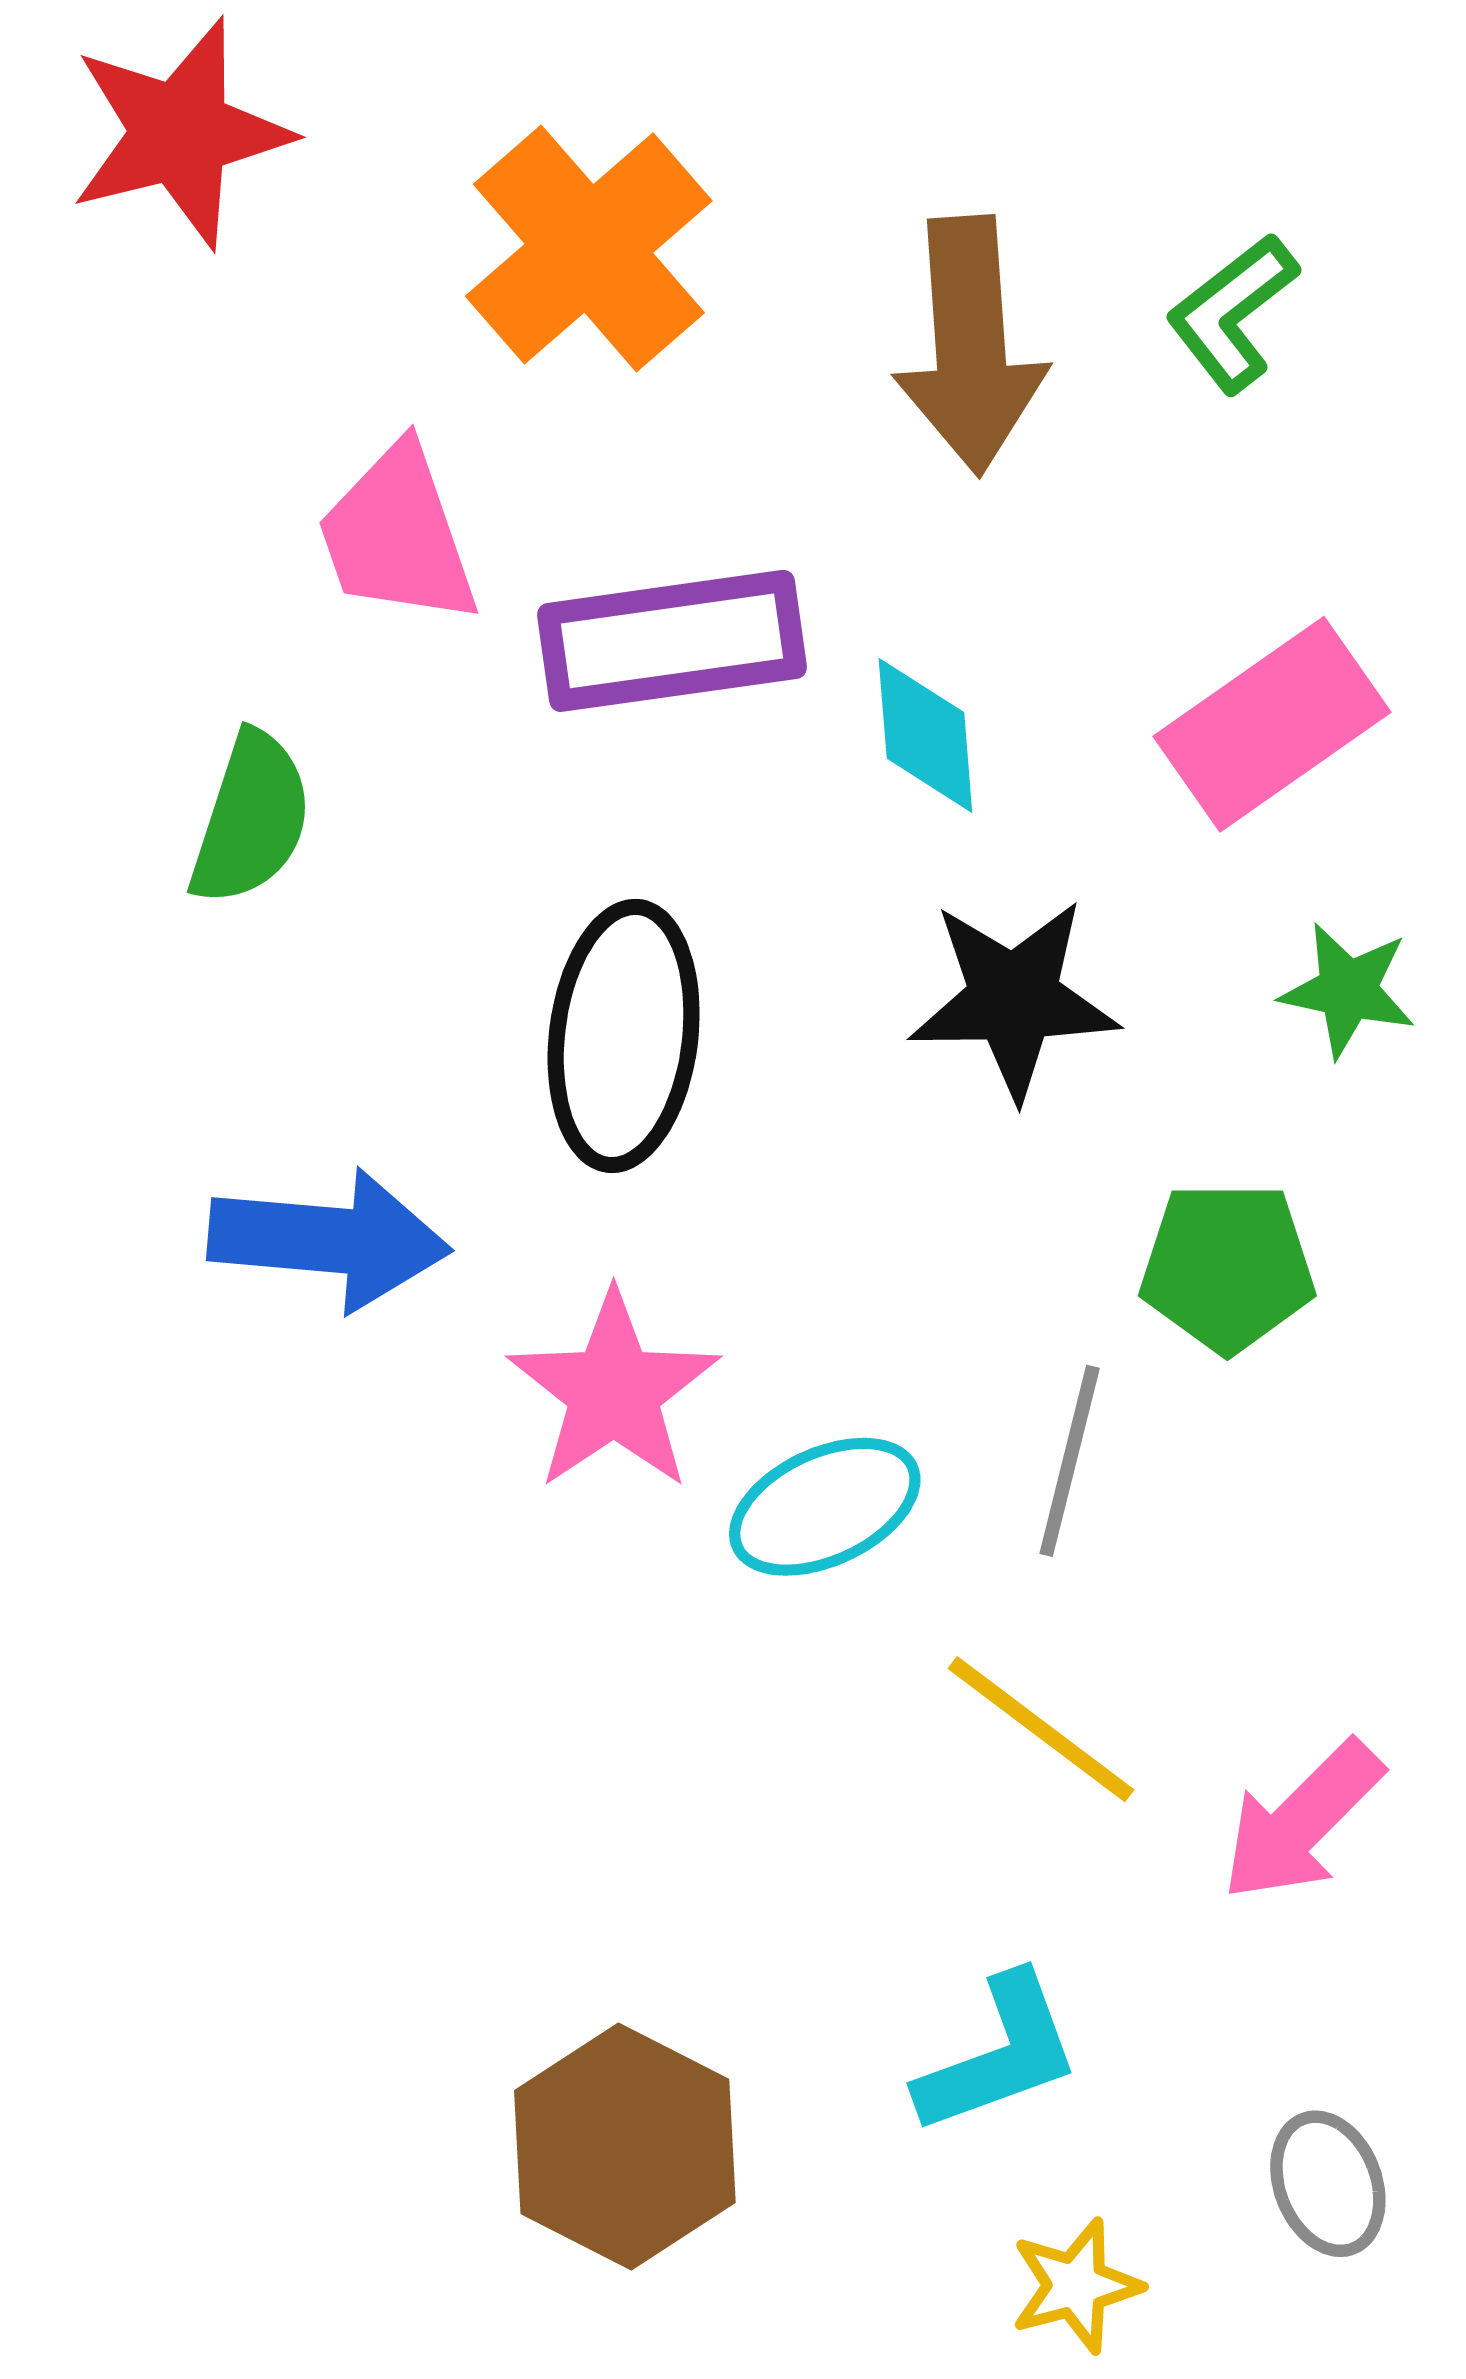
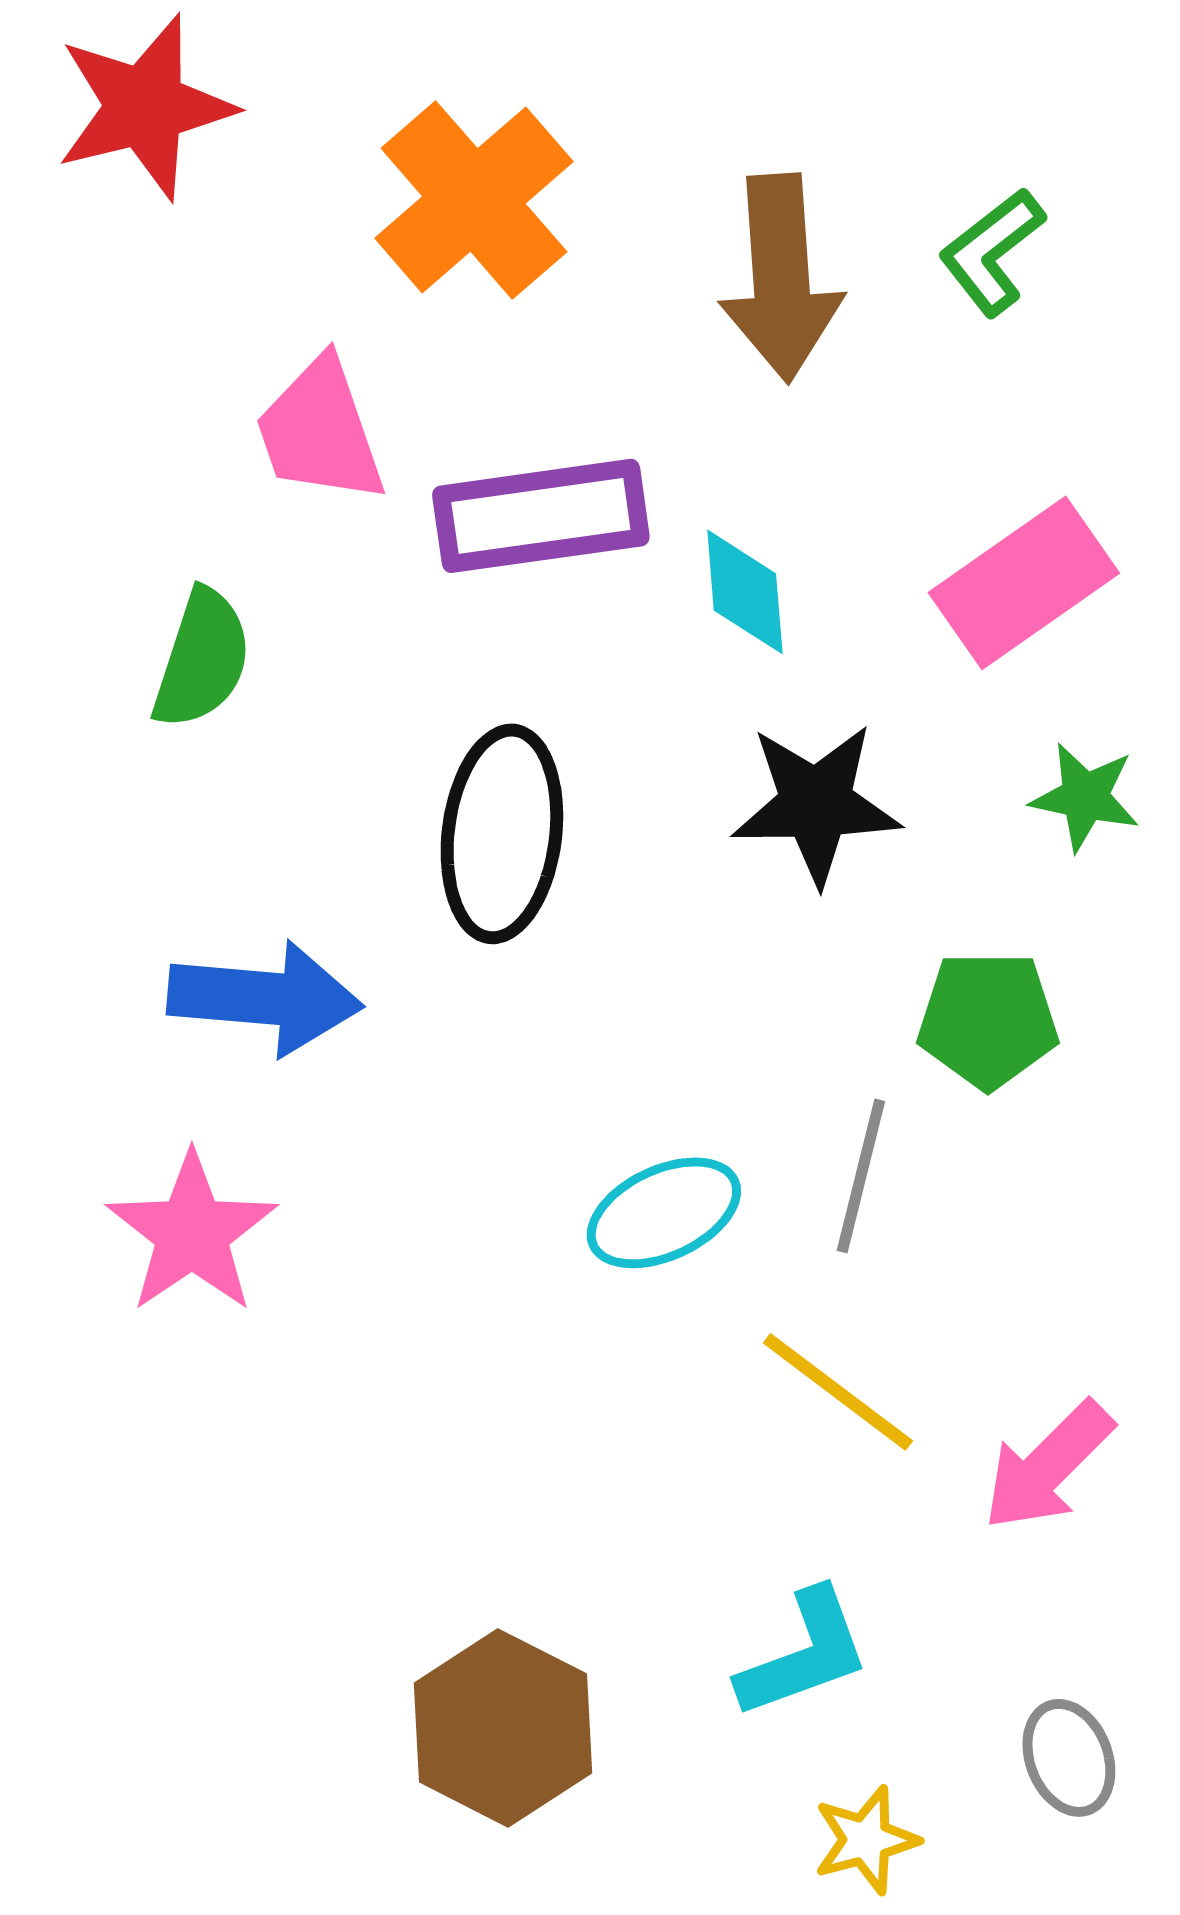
pink star: (614, 1391) -> (192, 1233), moved

